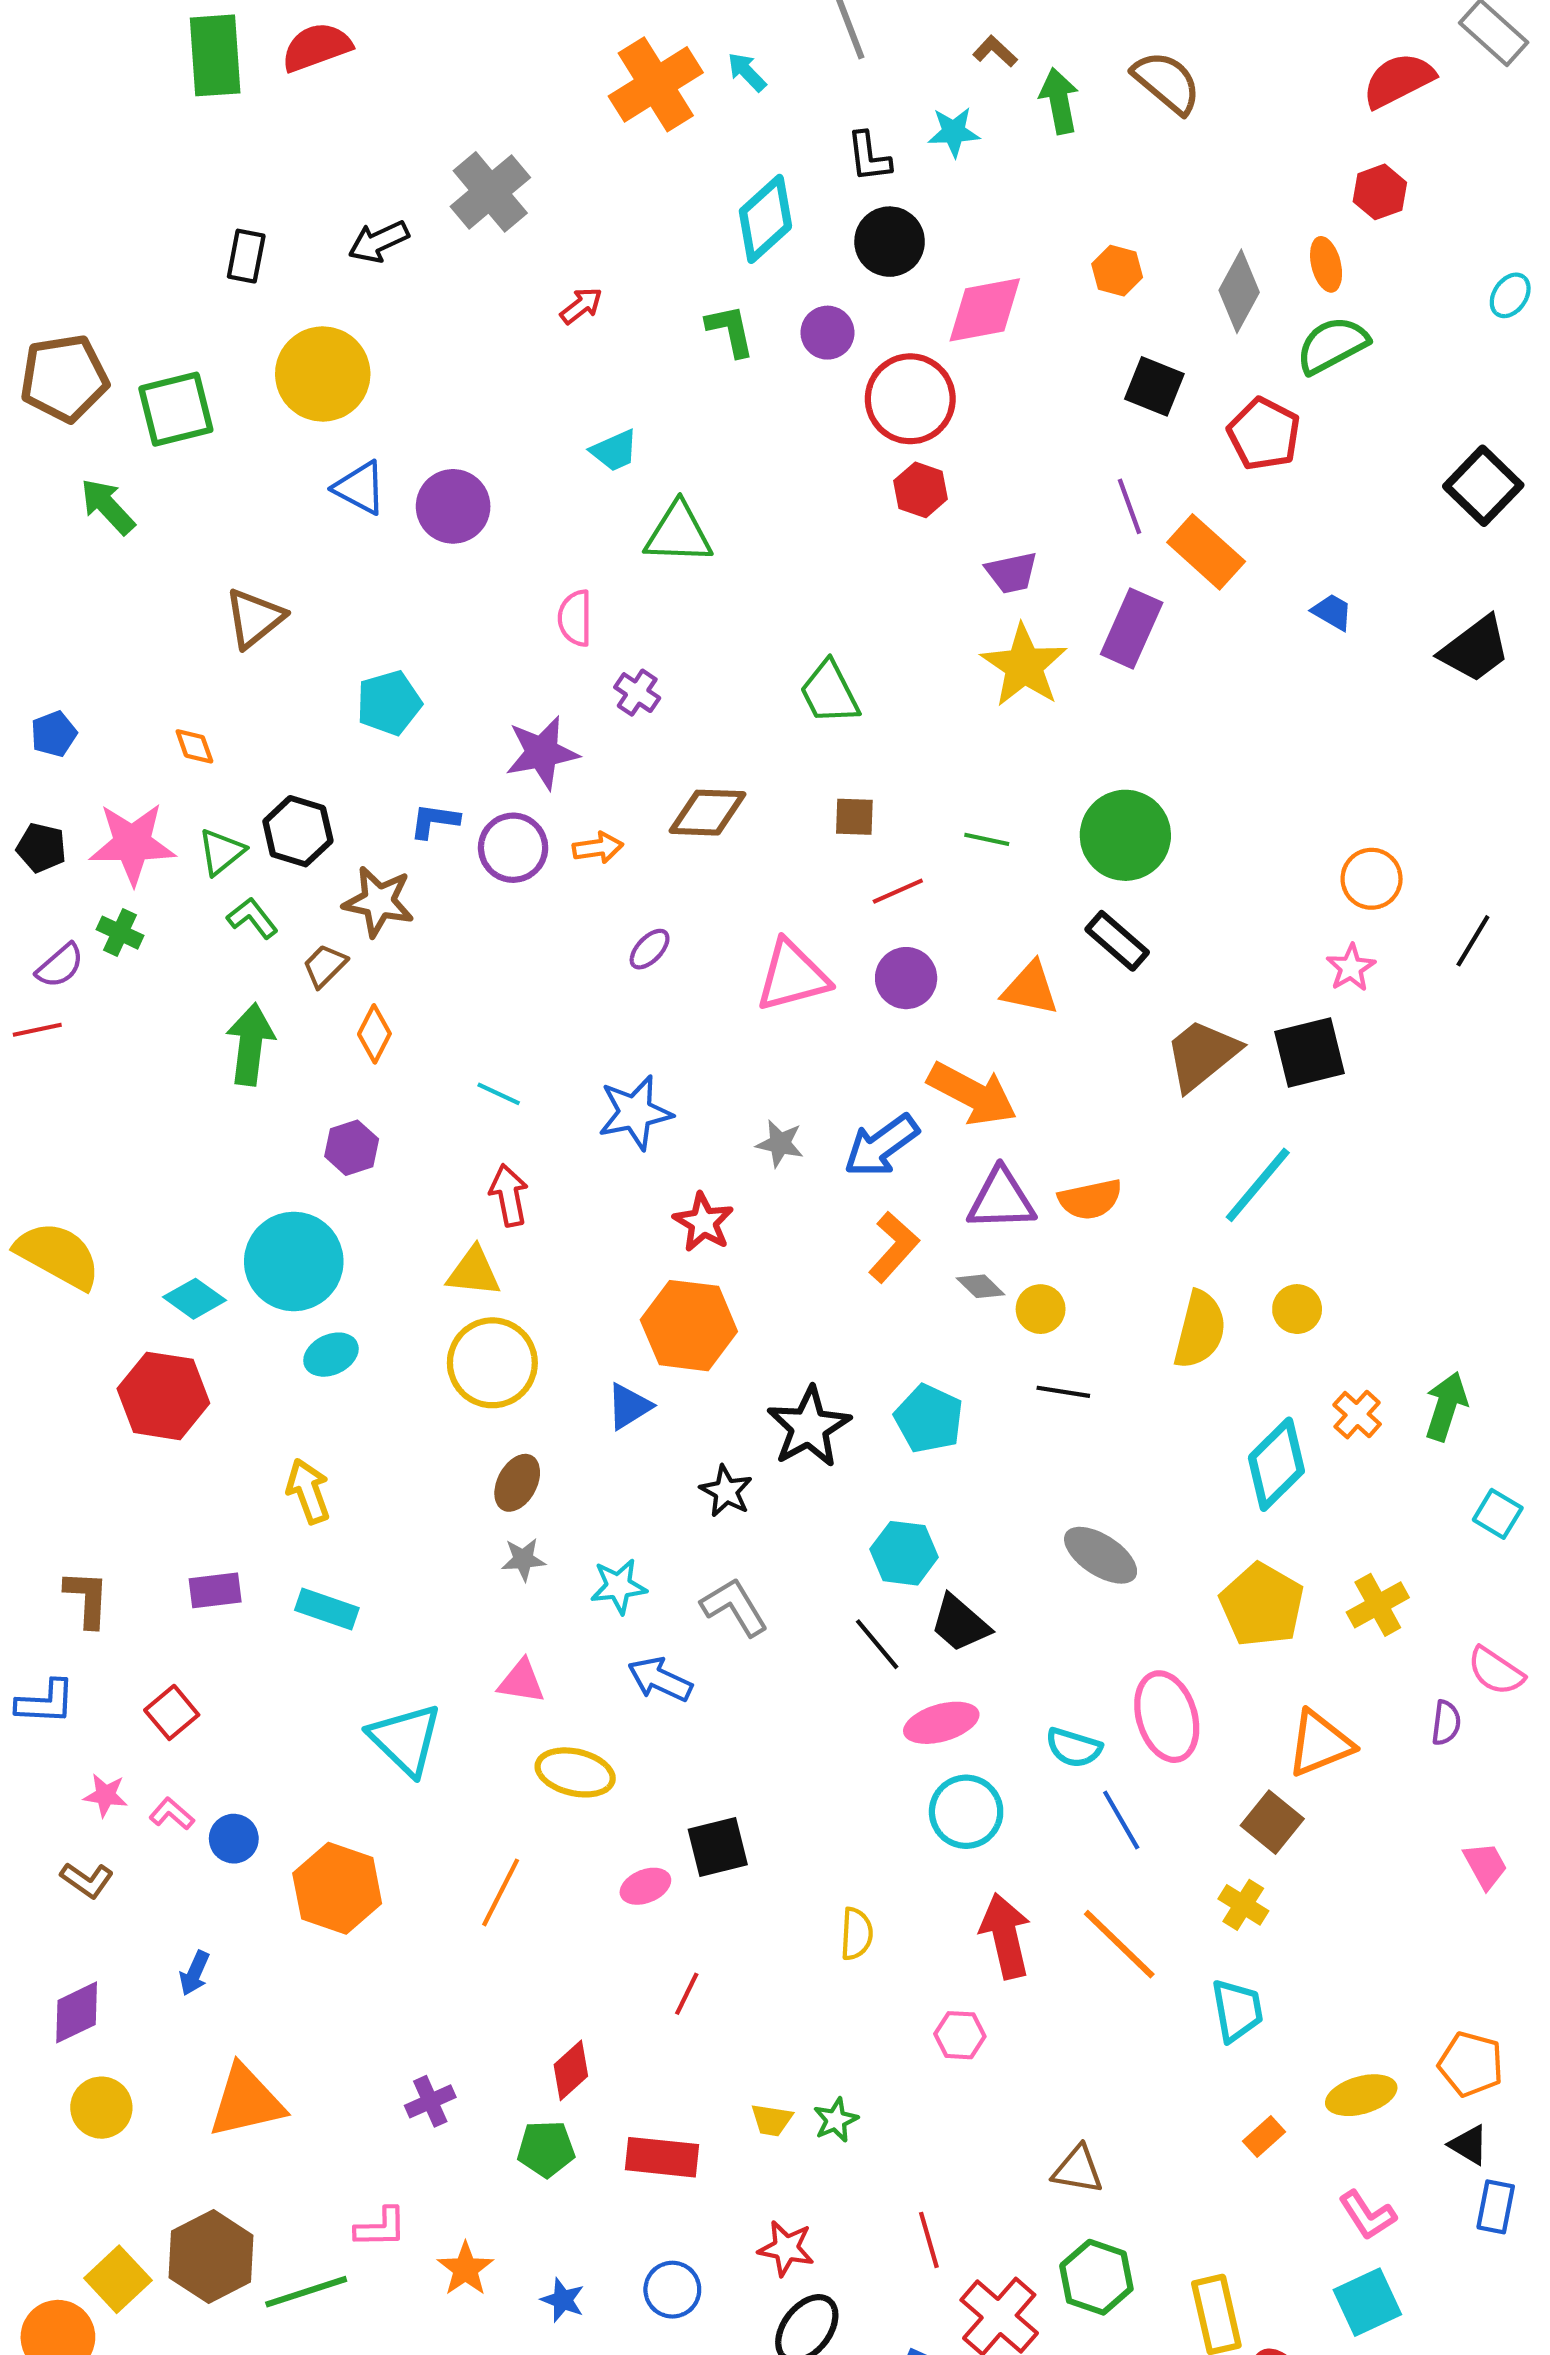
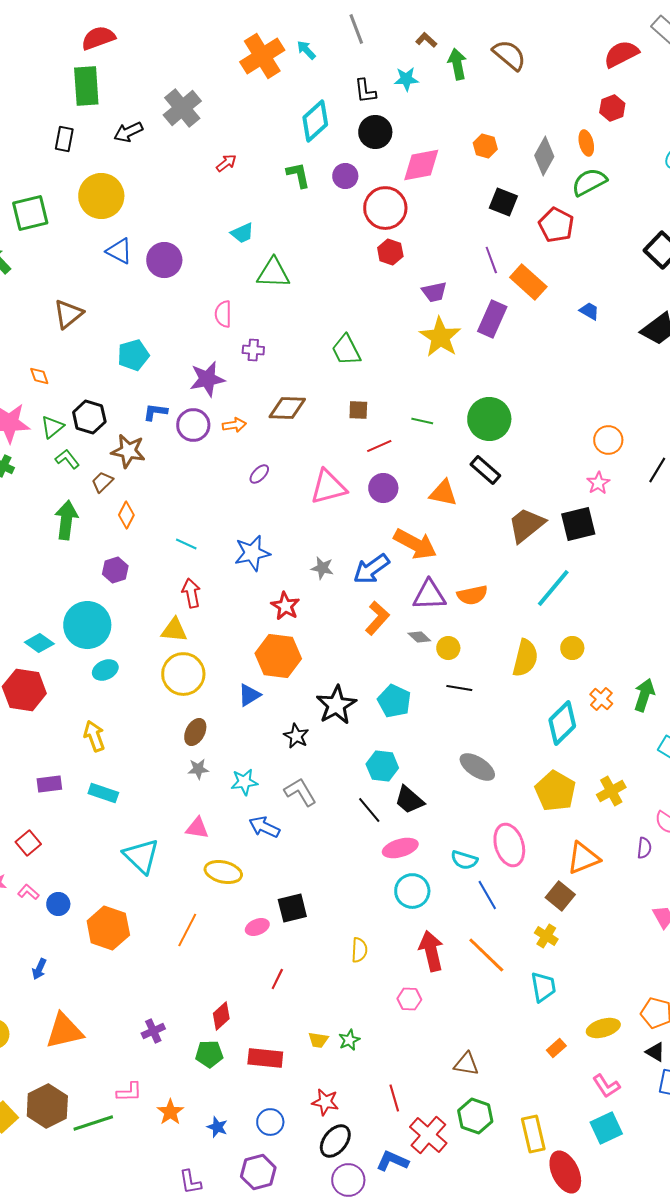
green rectangle: (215, 55) -> (86, 86), moved
purple cross: (637, 693) -> (253, 350), turned -30

